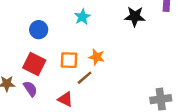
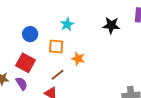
orange square: (69, 60) -> (56, 46), moved
brown line: (85, 78) -> (58, 75), moved

